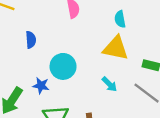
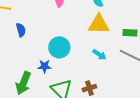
blue semicircle: (31, 40) -> (21, 30), moved

